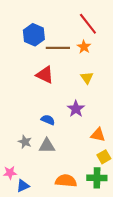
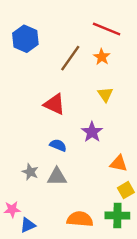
red line: (88, 24) -> (107, 29), turned -30
blue hexagon: (34, 35) -> (25, 39), moved
brown line: (58, 48) -> (70, 58), turned -55
red triangle: (45, 75) -> (54, 104), moved

